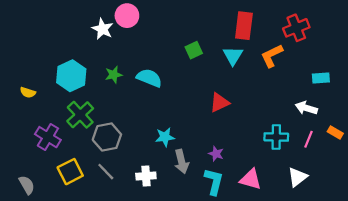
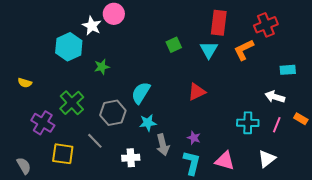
cyan hexagon: (71, 76) -> (69, 47), moved
cyan semicircle: (149, 78) -> (141, 93), moved, turned -80
gray hexagon: (107, 137) -> (113, 113), moved
yellow square: (70, 172) -> (63, 154), turned 35
gray line: (106, 172) -> (95, 141), moved

